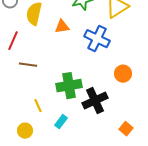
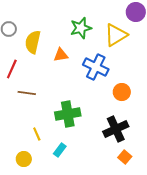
orange circle: (123, 74) -> (122, 92), moved
black cross: (95, 101) -> (116, 129), moved

